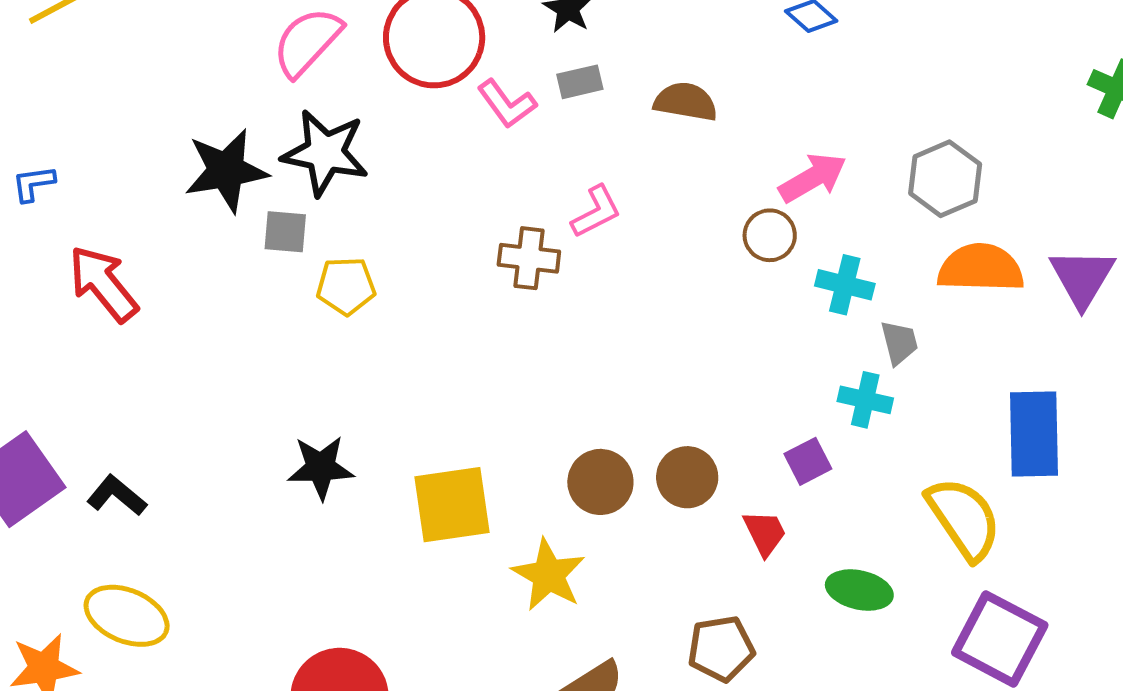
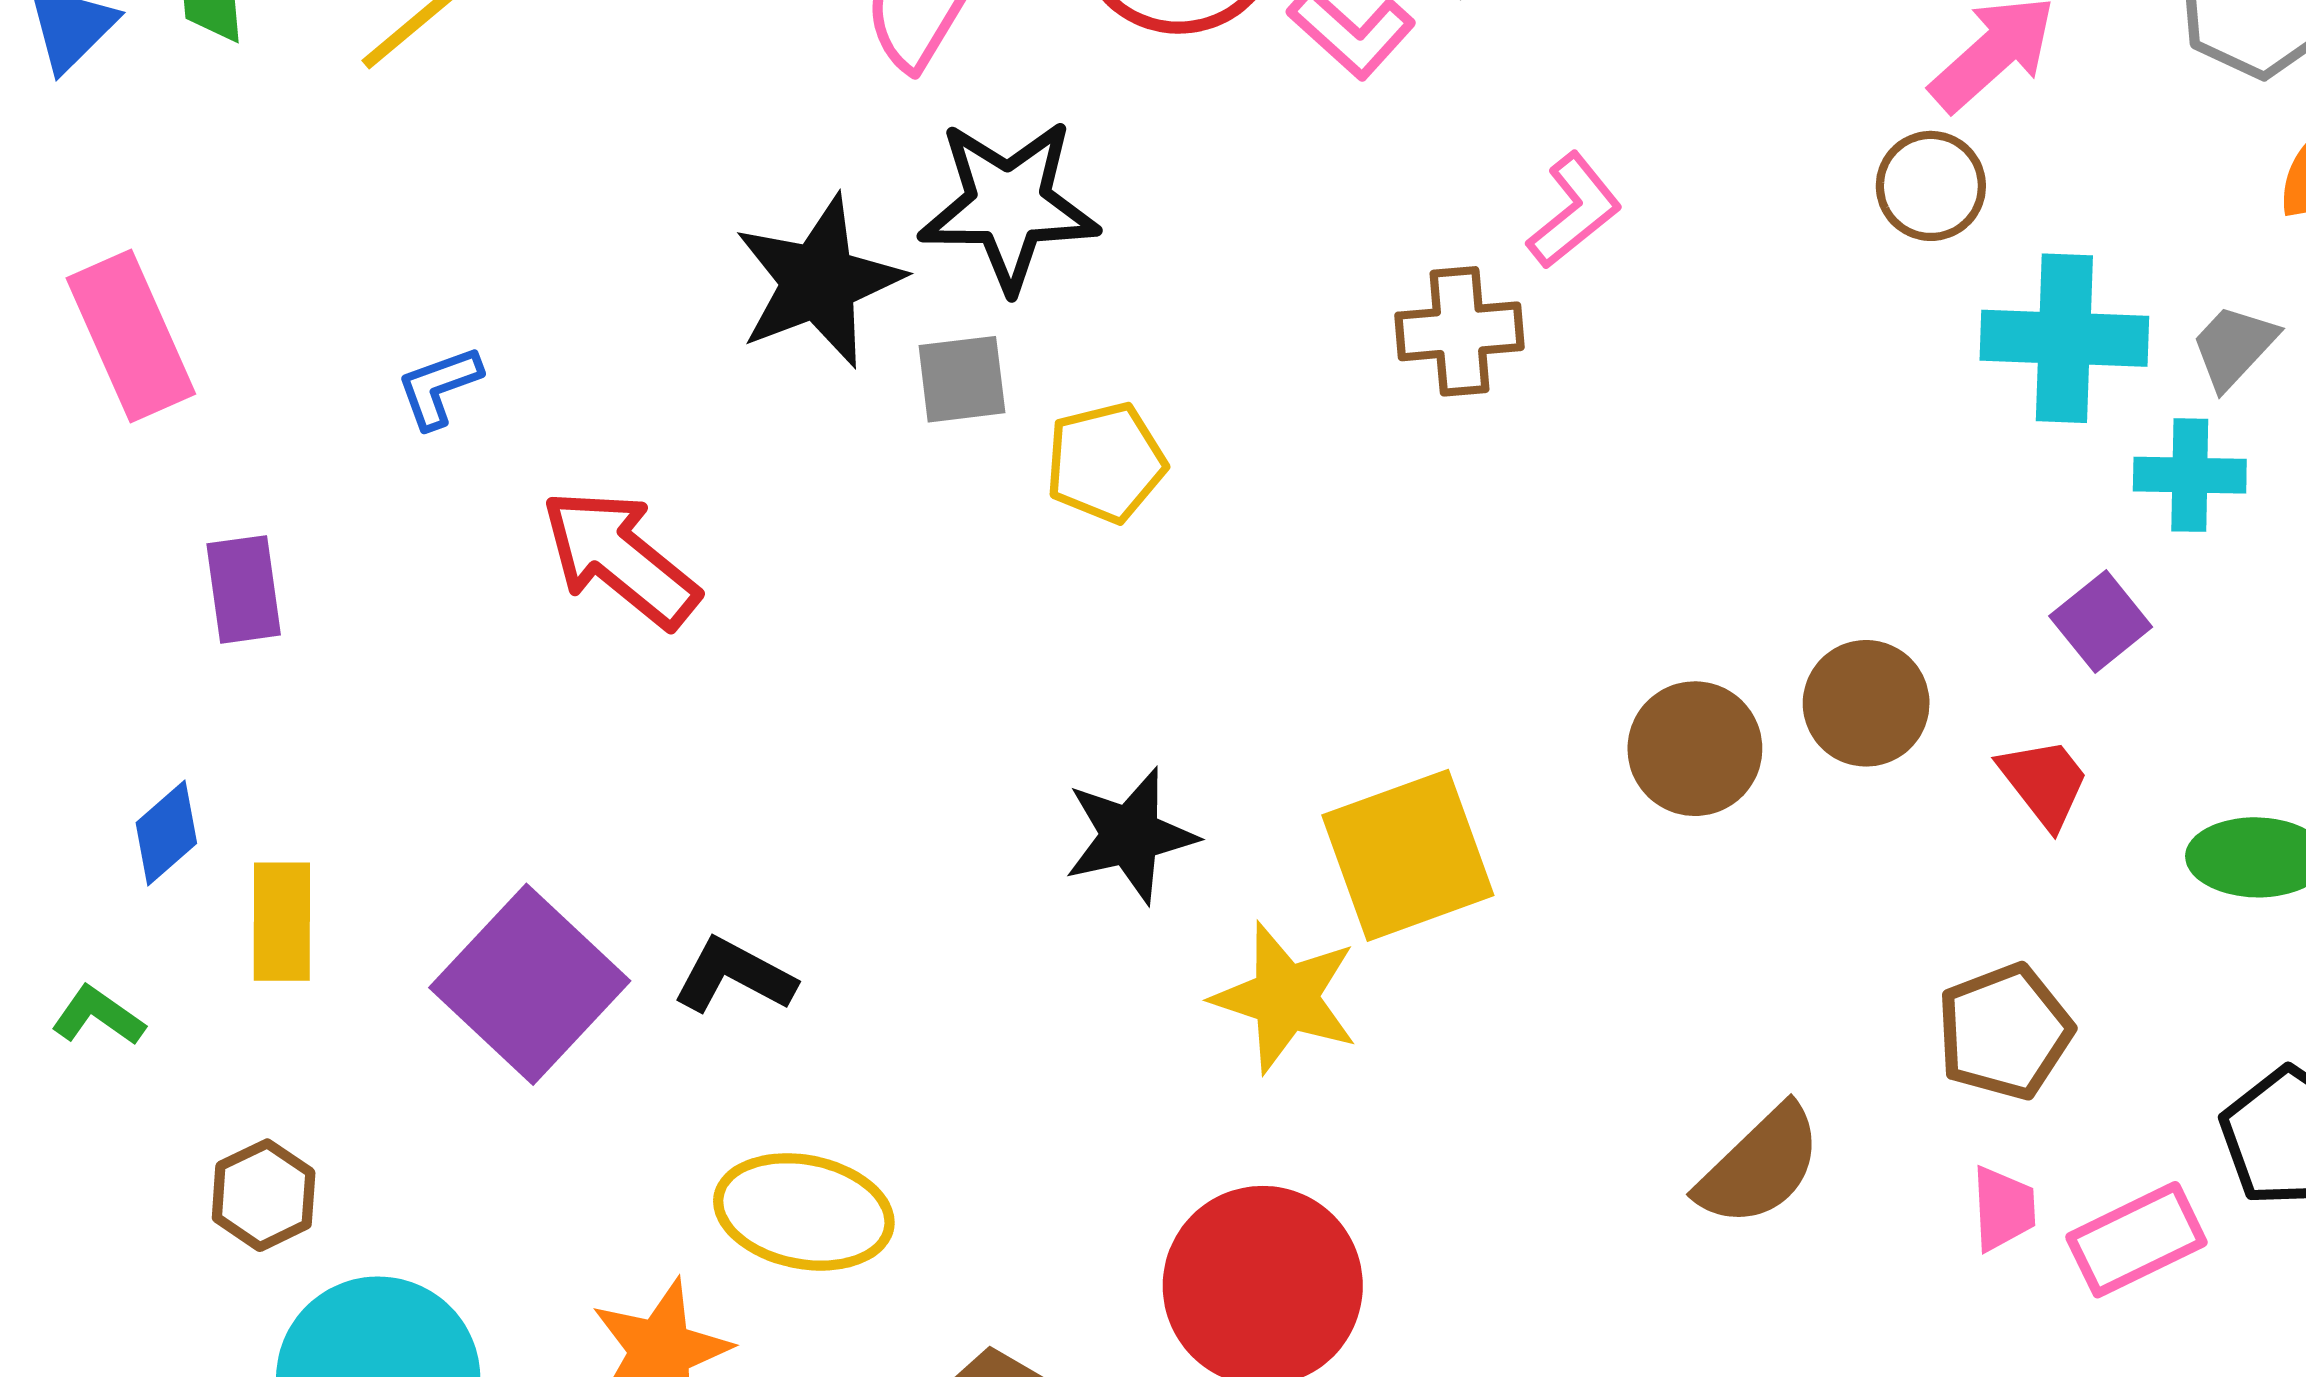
cyan cross: (845, 285) -> (2064, 338), moved, size x1.4
gray trapezoid: (899, 342) -> (2234, 347), turned -111
yellow star: (549, 575) -> (1285, 998), moved

